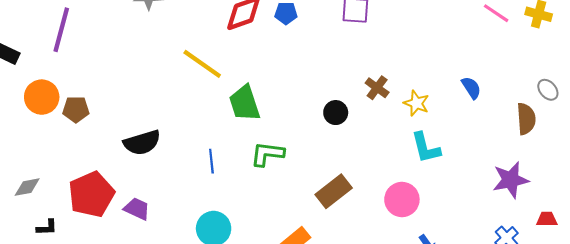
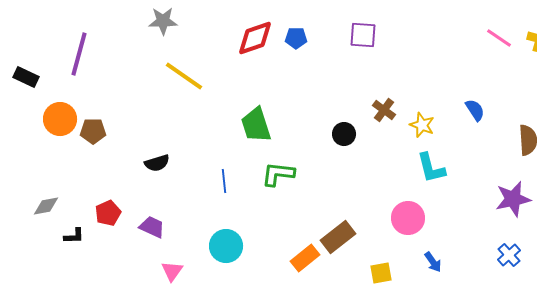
yellow line: (202, 64) -> (184, 76), moved
black semicircle: (142, 143) -> (157, 163), size x0.7
brown rectangle: (334, 191) -> (338, 237), moved
red pentagon: (91, 194) -> (108, 213), size x0.6
black L-shape: (47, 227) -> (74, 236), moved

